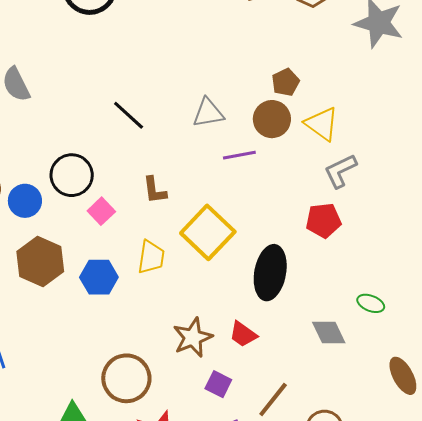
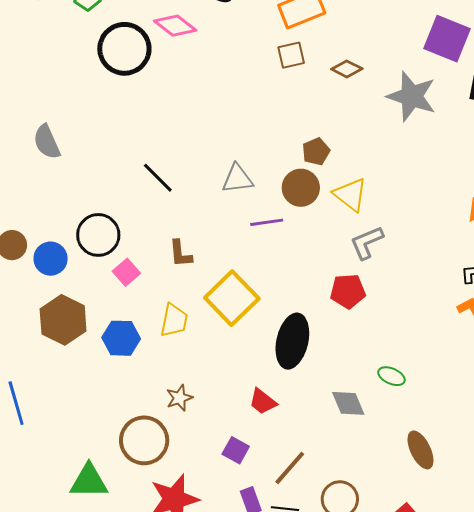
brown star: (193, 337) -> (179, 398), moved, size x0.7

